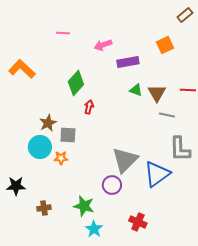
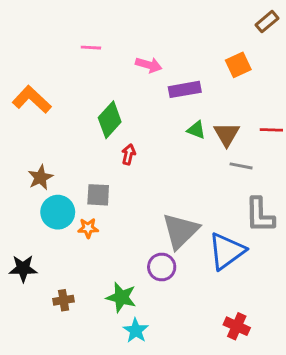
pink arrow: (103, 45) -> (149, 65), turned -144
brown star: (48, 123) -> (40, 178), moved
red cross: (138, 222) -> (237, 326), moved

